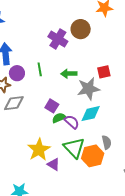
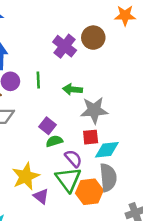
red square: (104, 72) -> (91, 137), moved
cyan diamond: (91, 114) -> (107, 150), moved
purple semicircle: (72, 122) -> (73, 158), moved
gray semicircle: (107, 142) -> (108, 178), size x1.6

